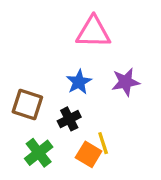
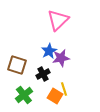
pink triangle: (93, 32) -> (58, 20), turned -45
purple star: (126, 82) -> (61, 58), moved

